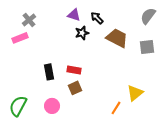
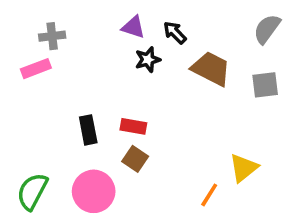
gray cross: (29, 20) -> (52, 36), turned 32
brown square: (75, 88) -> (135, 159), turned -32
pink circle: (52, 106) -> (94, 191), size x1.5

